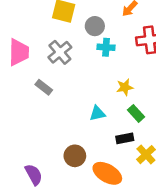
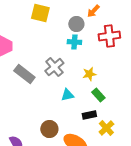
gray circle: (95, 26) -> (76, 24), moved
gray cross: (60, 52) -> (54, 67), moved
gray rectangle: (44, 87) -> (24, 74), size x1.5

